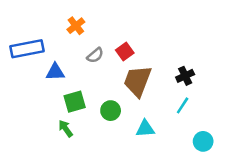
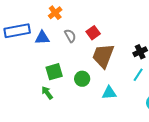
gray semicircle: (95, 55) -> (70, 36), turned -80
blue triangle: (55, 72) -> (42, 38), moved

